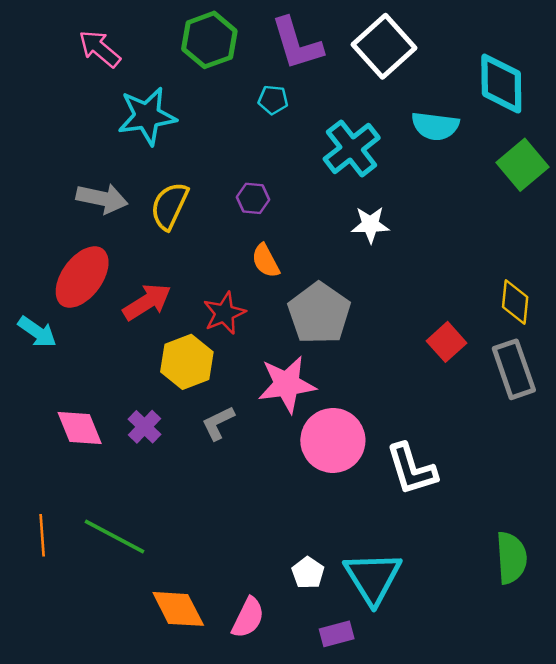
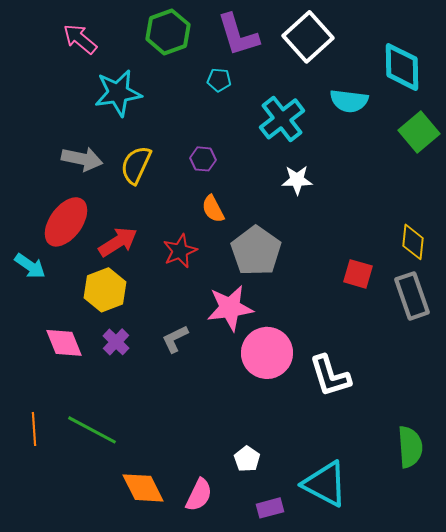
red square: (446, 342) -> (358, 274), turned -32
yellow hexagon: (187, 362) -> (105, 290), moved
cyan triangle: (373, 578) -> (325, 484), moved, turned -30

